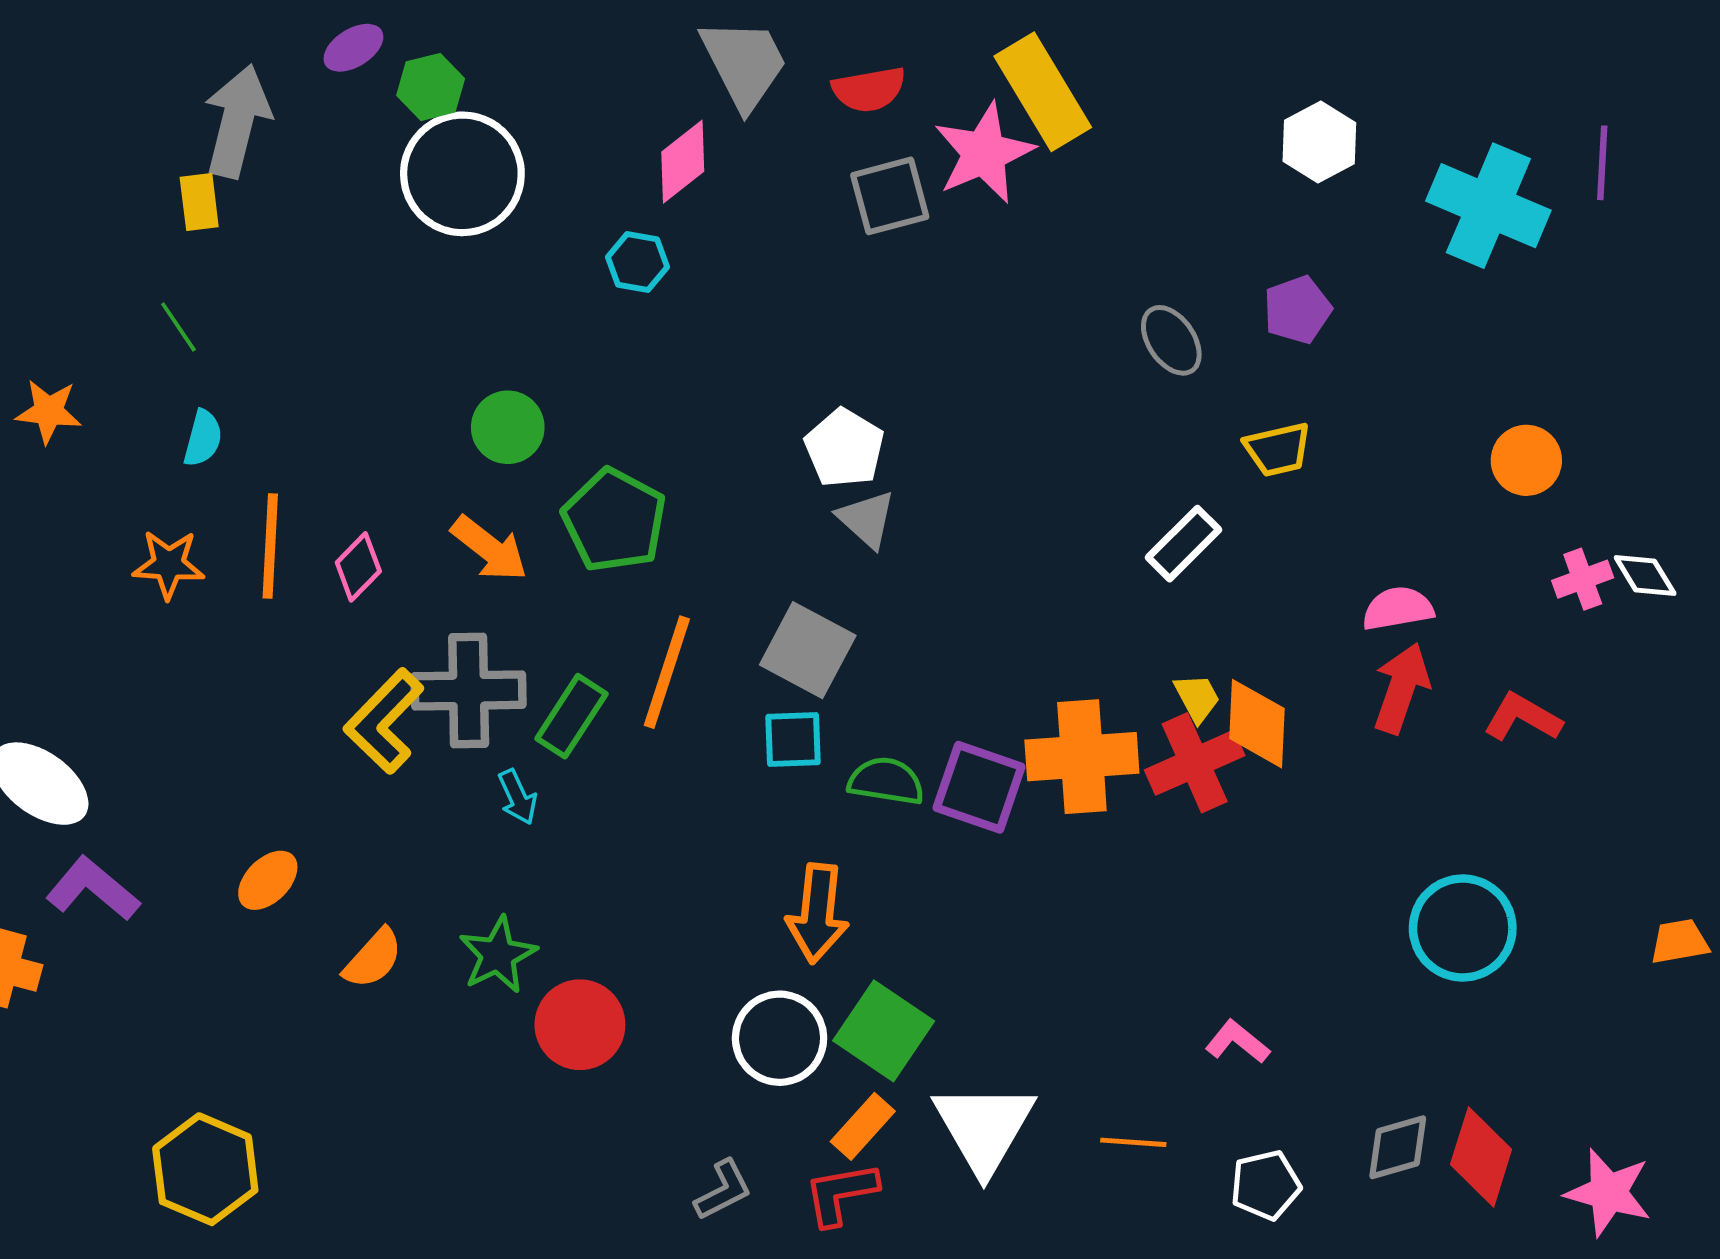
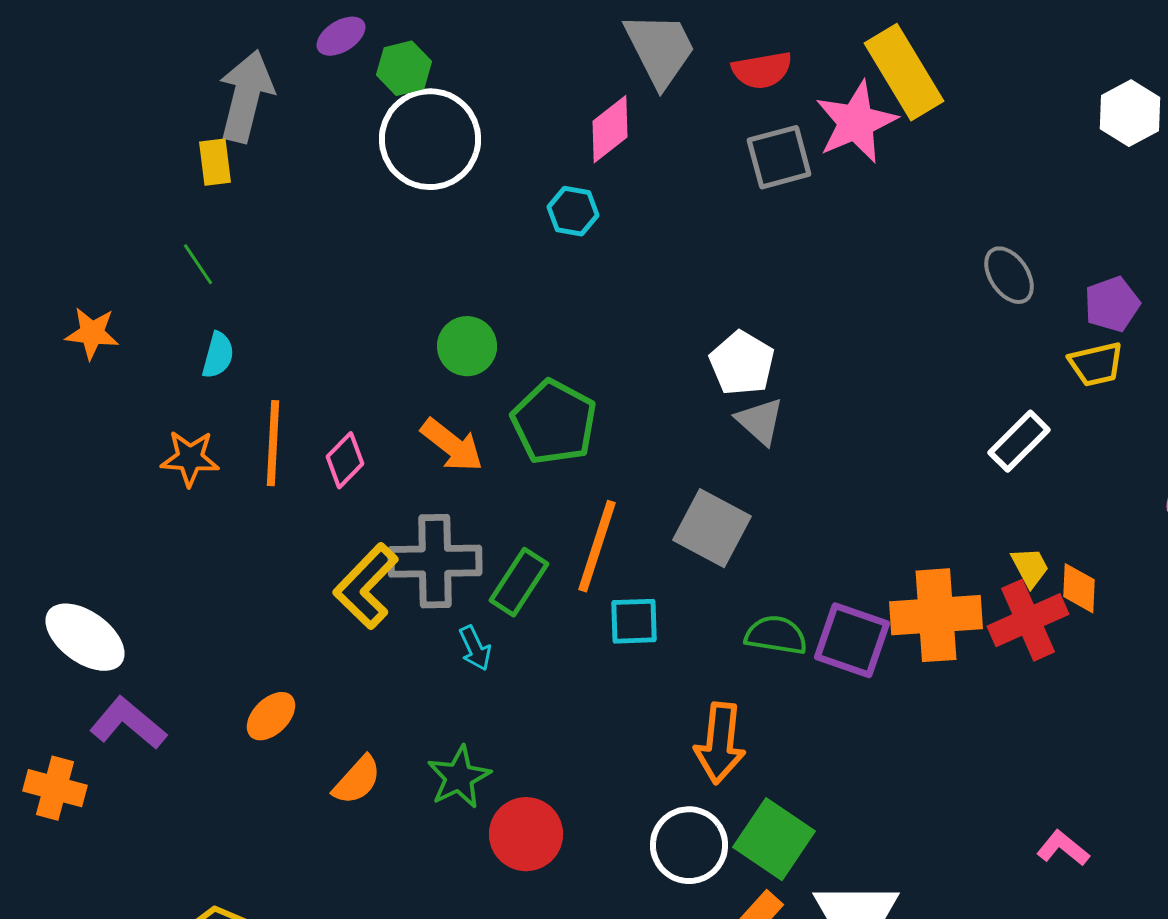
purple pentagon: (1297, 310) -> (1112, 304), moved
orange diamond: (1257, 724) -> (1079, 588), size x0.7
cyan square: (793, 739) -> (634, 621), moved

